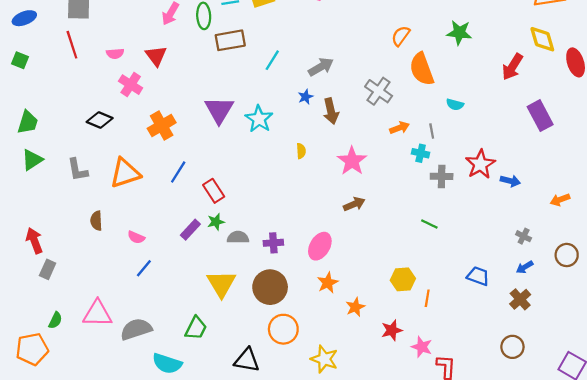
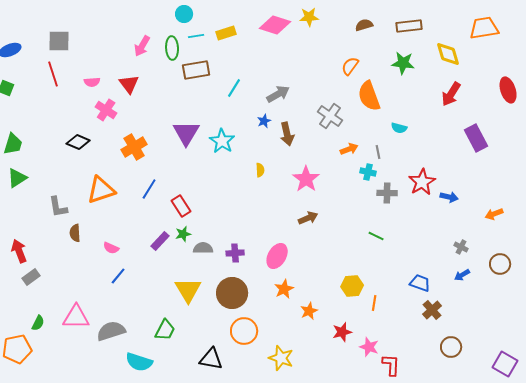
yellow diamond: (542, 39) -> (448, 54), moved
gray L-shape: (77, 170) -> (58, 207), moved
gray rectangle: (48, 269) -> (31, 277), turned 30
brown cross: (520, 299) -> (432, 310), moved

